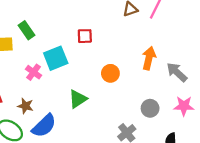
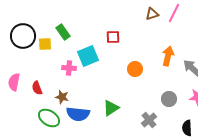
pink cross: (34, 72) -> (69, 68), turned -32
green triangle: (78, 99) -> (111, 108), moved
blue semicircle: (44, 126) -> (78, 114), turned 50

